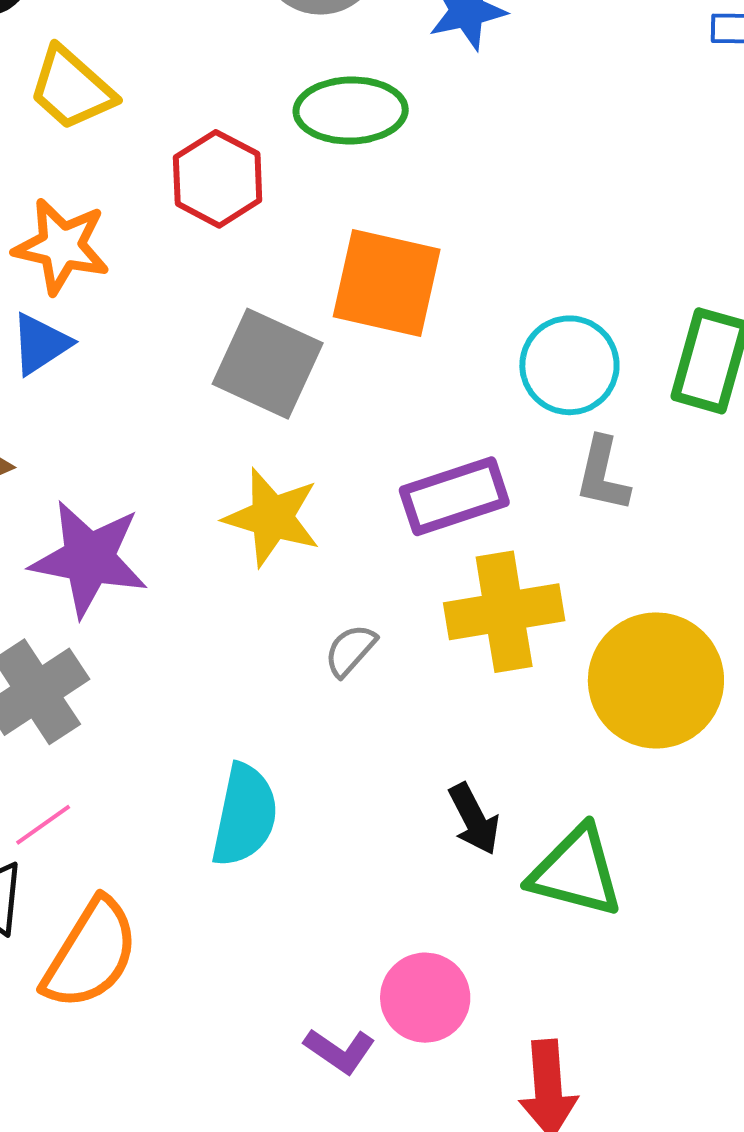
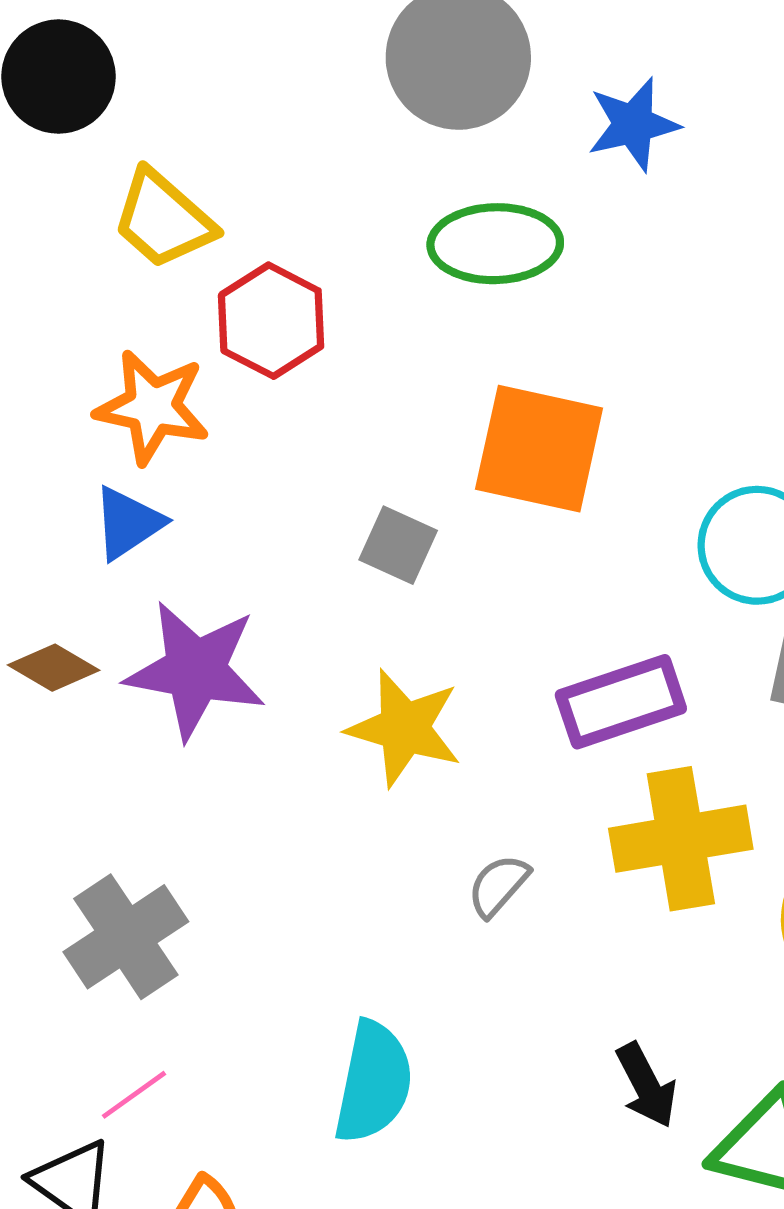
red hexagon: (218, 179) -> (271, 321), moved
gray square: (268, 364) -> (398, 545), size x0.6
purple star: (89, 559) -> (195, 670), moved

